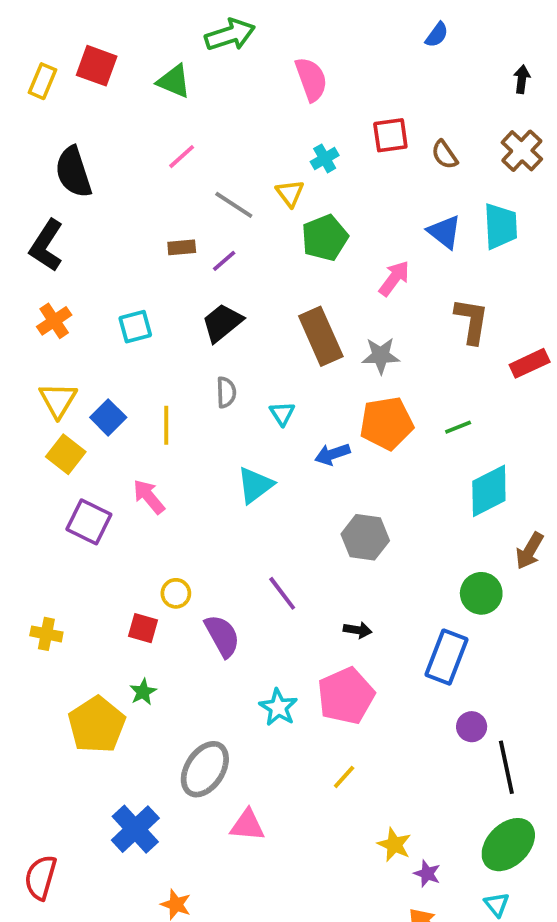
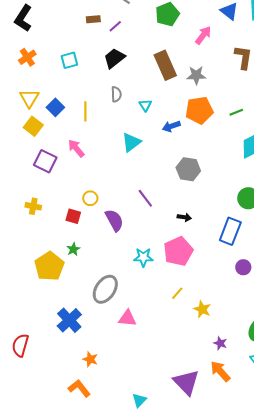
yellow cross: (46, 634) -> (33, 206), moved
cyan star: (278, 707) -> (143, 257), turned -30
yellow star: (394, 845) -> (202, 309), moved

